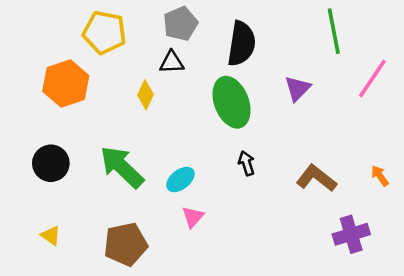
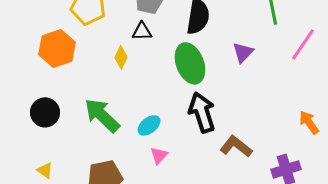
black arrow: (247, 163) -> (202, 112), size x2.0
orange arrow: (380, 176) -> (309, 122), size x1.4
brown L-shape: (316, 178) -> (236, 146), moved

